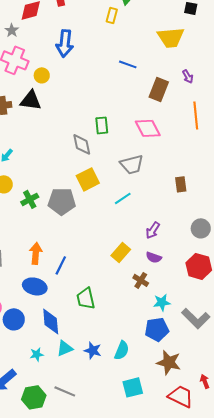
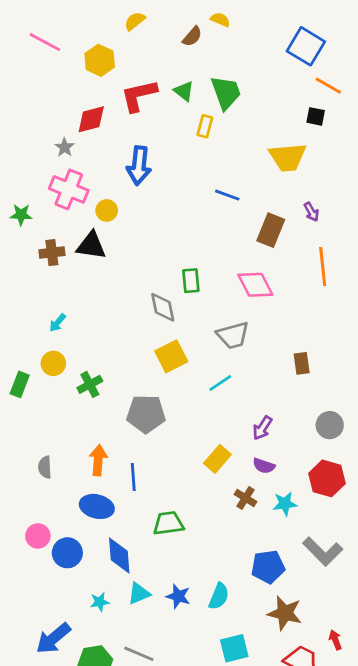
gray pentagon: (62, 201) -> (146, 414), moved
blue line: (61, 265) -> (133, 477), turned -30
green trapezoid: (86, 298) -> (168, 523), turned 95
cyan star: (162, 302) -> (285, 504), moved

